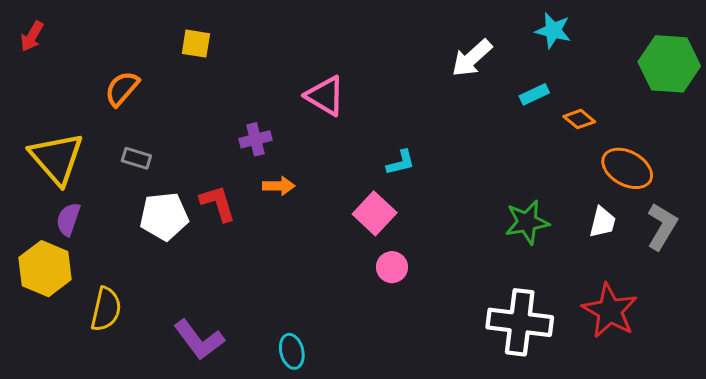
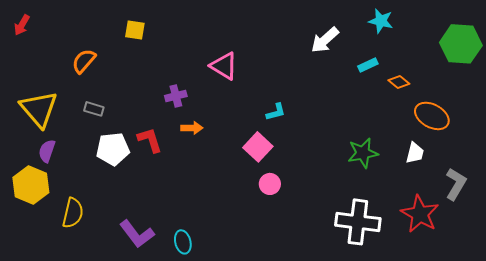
gray L-shape: (662, 226) -> (456, 184), moved
cyan ellipse: (292, 351) -> (183, 242), moved

